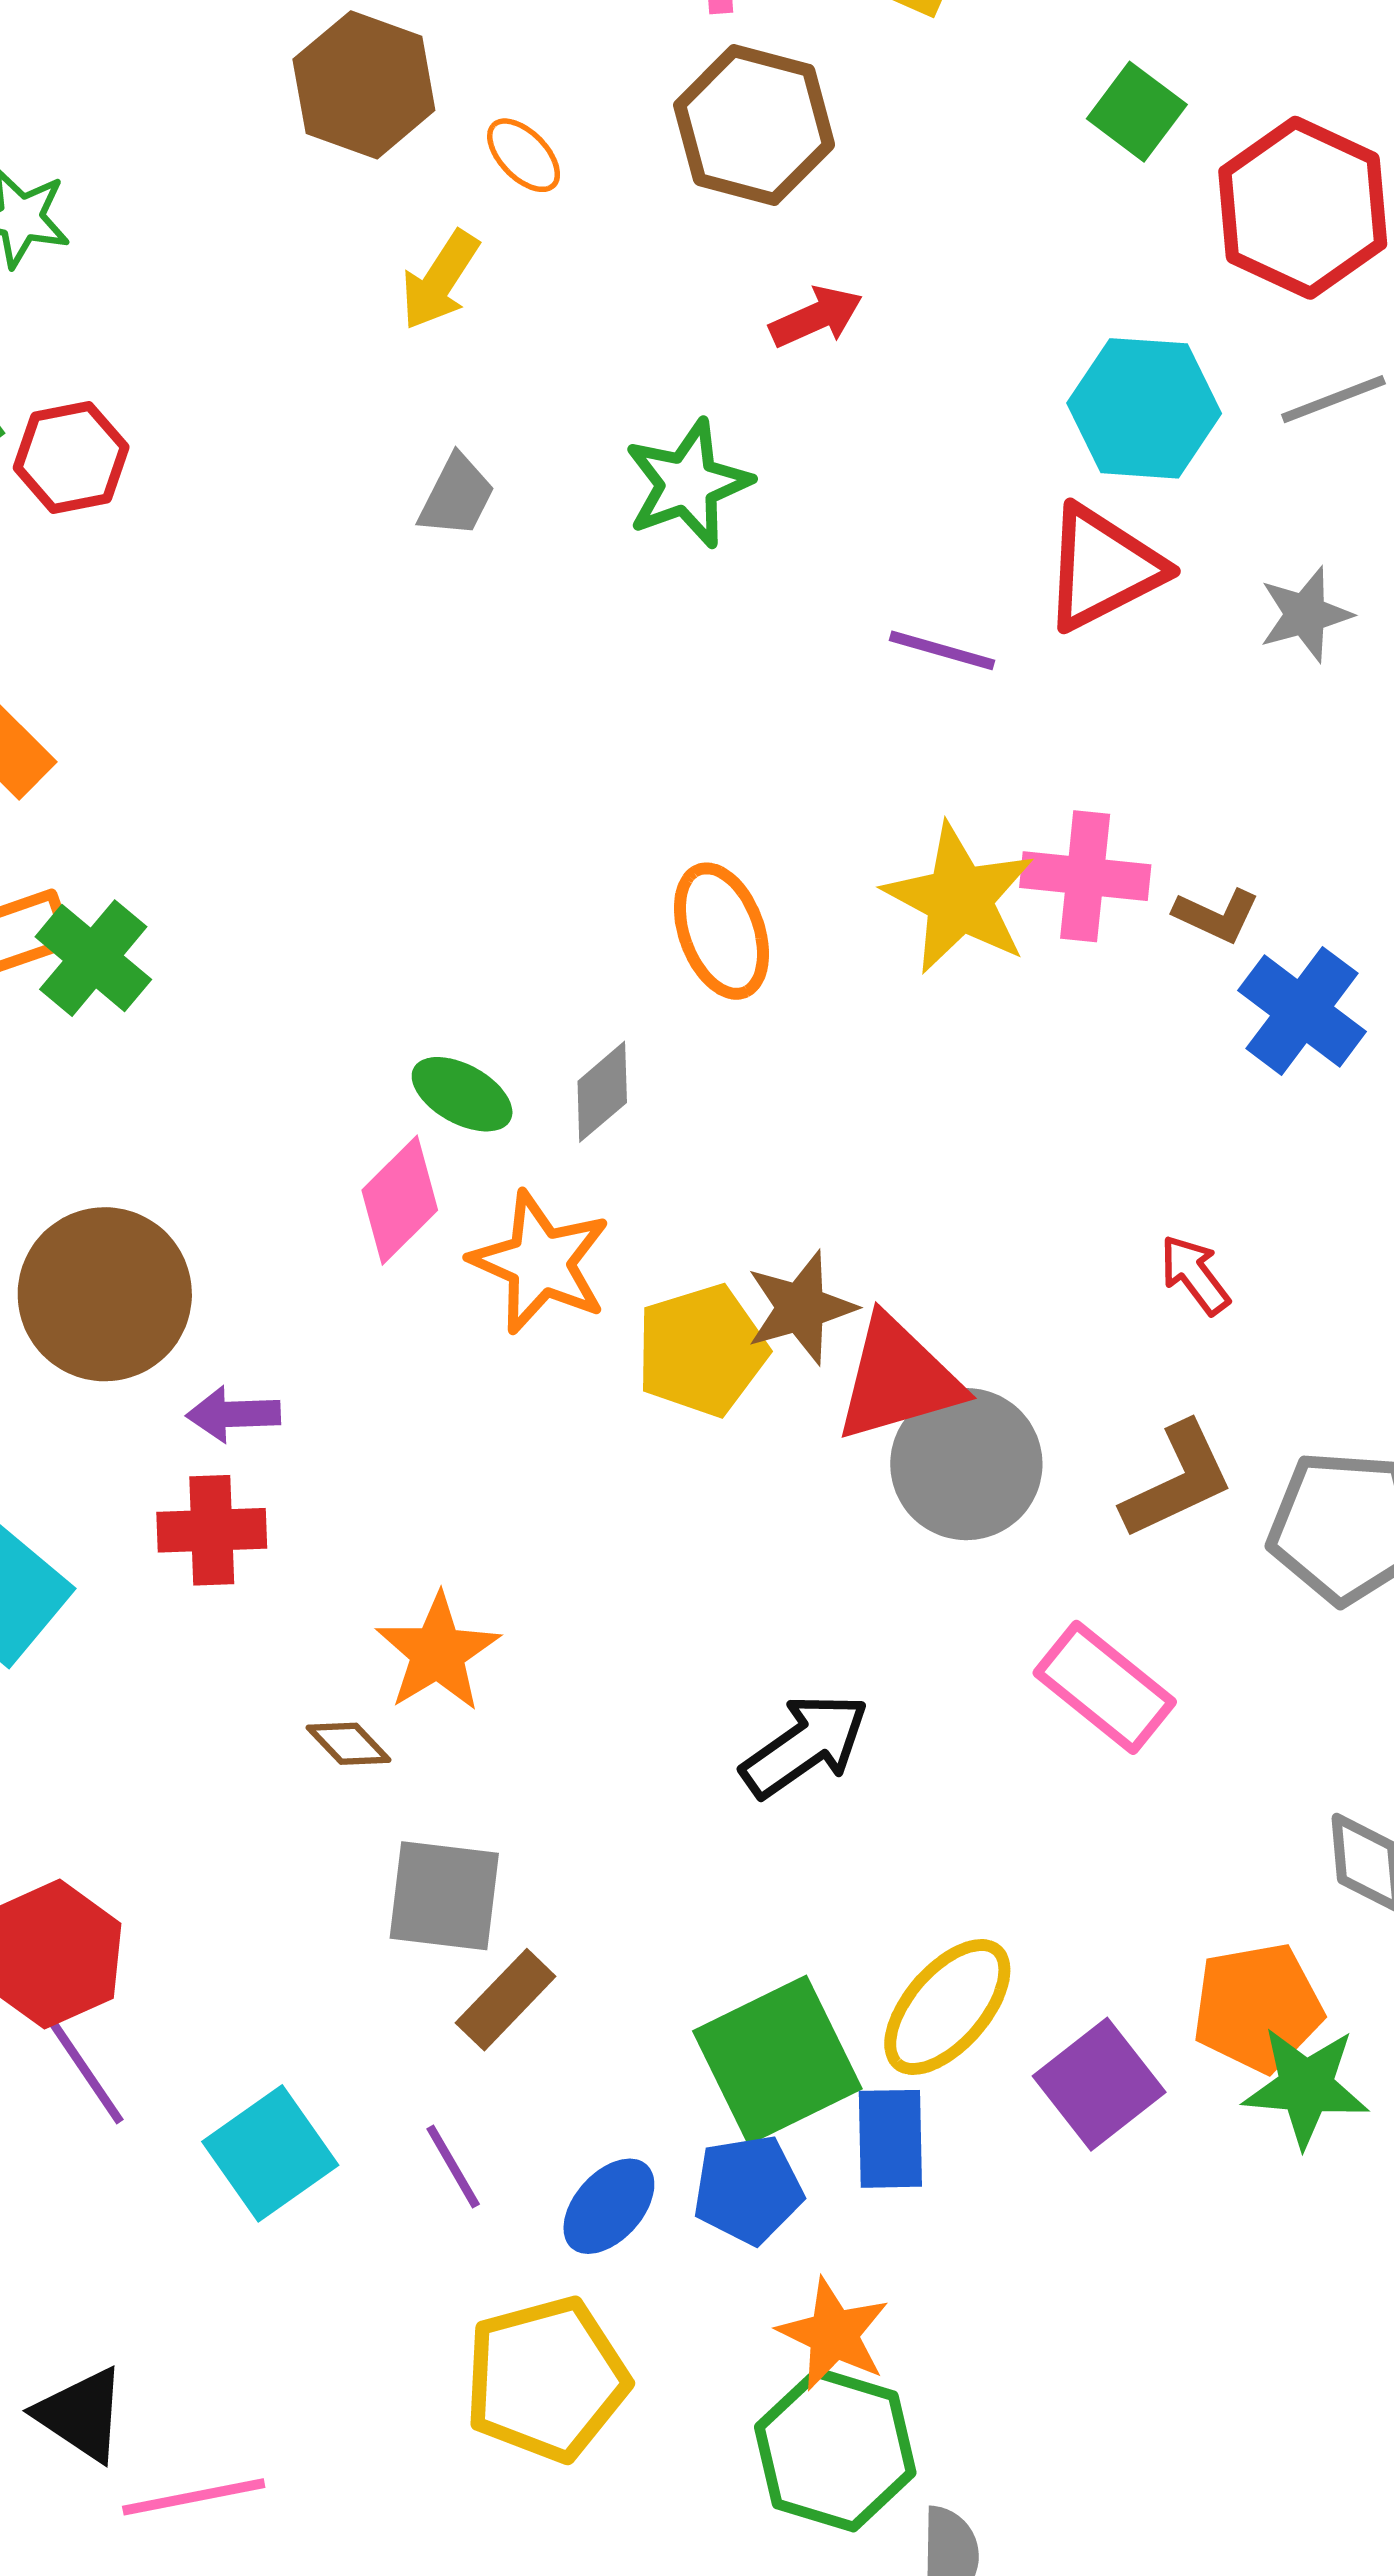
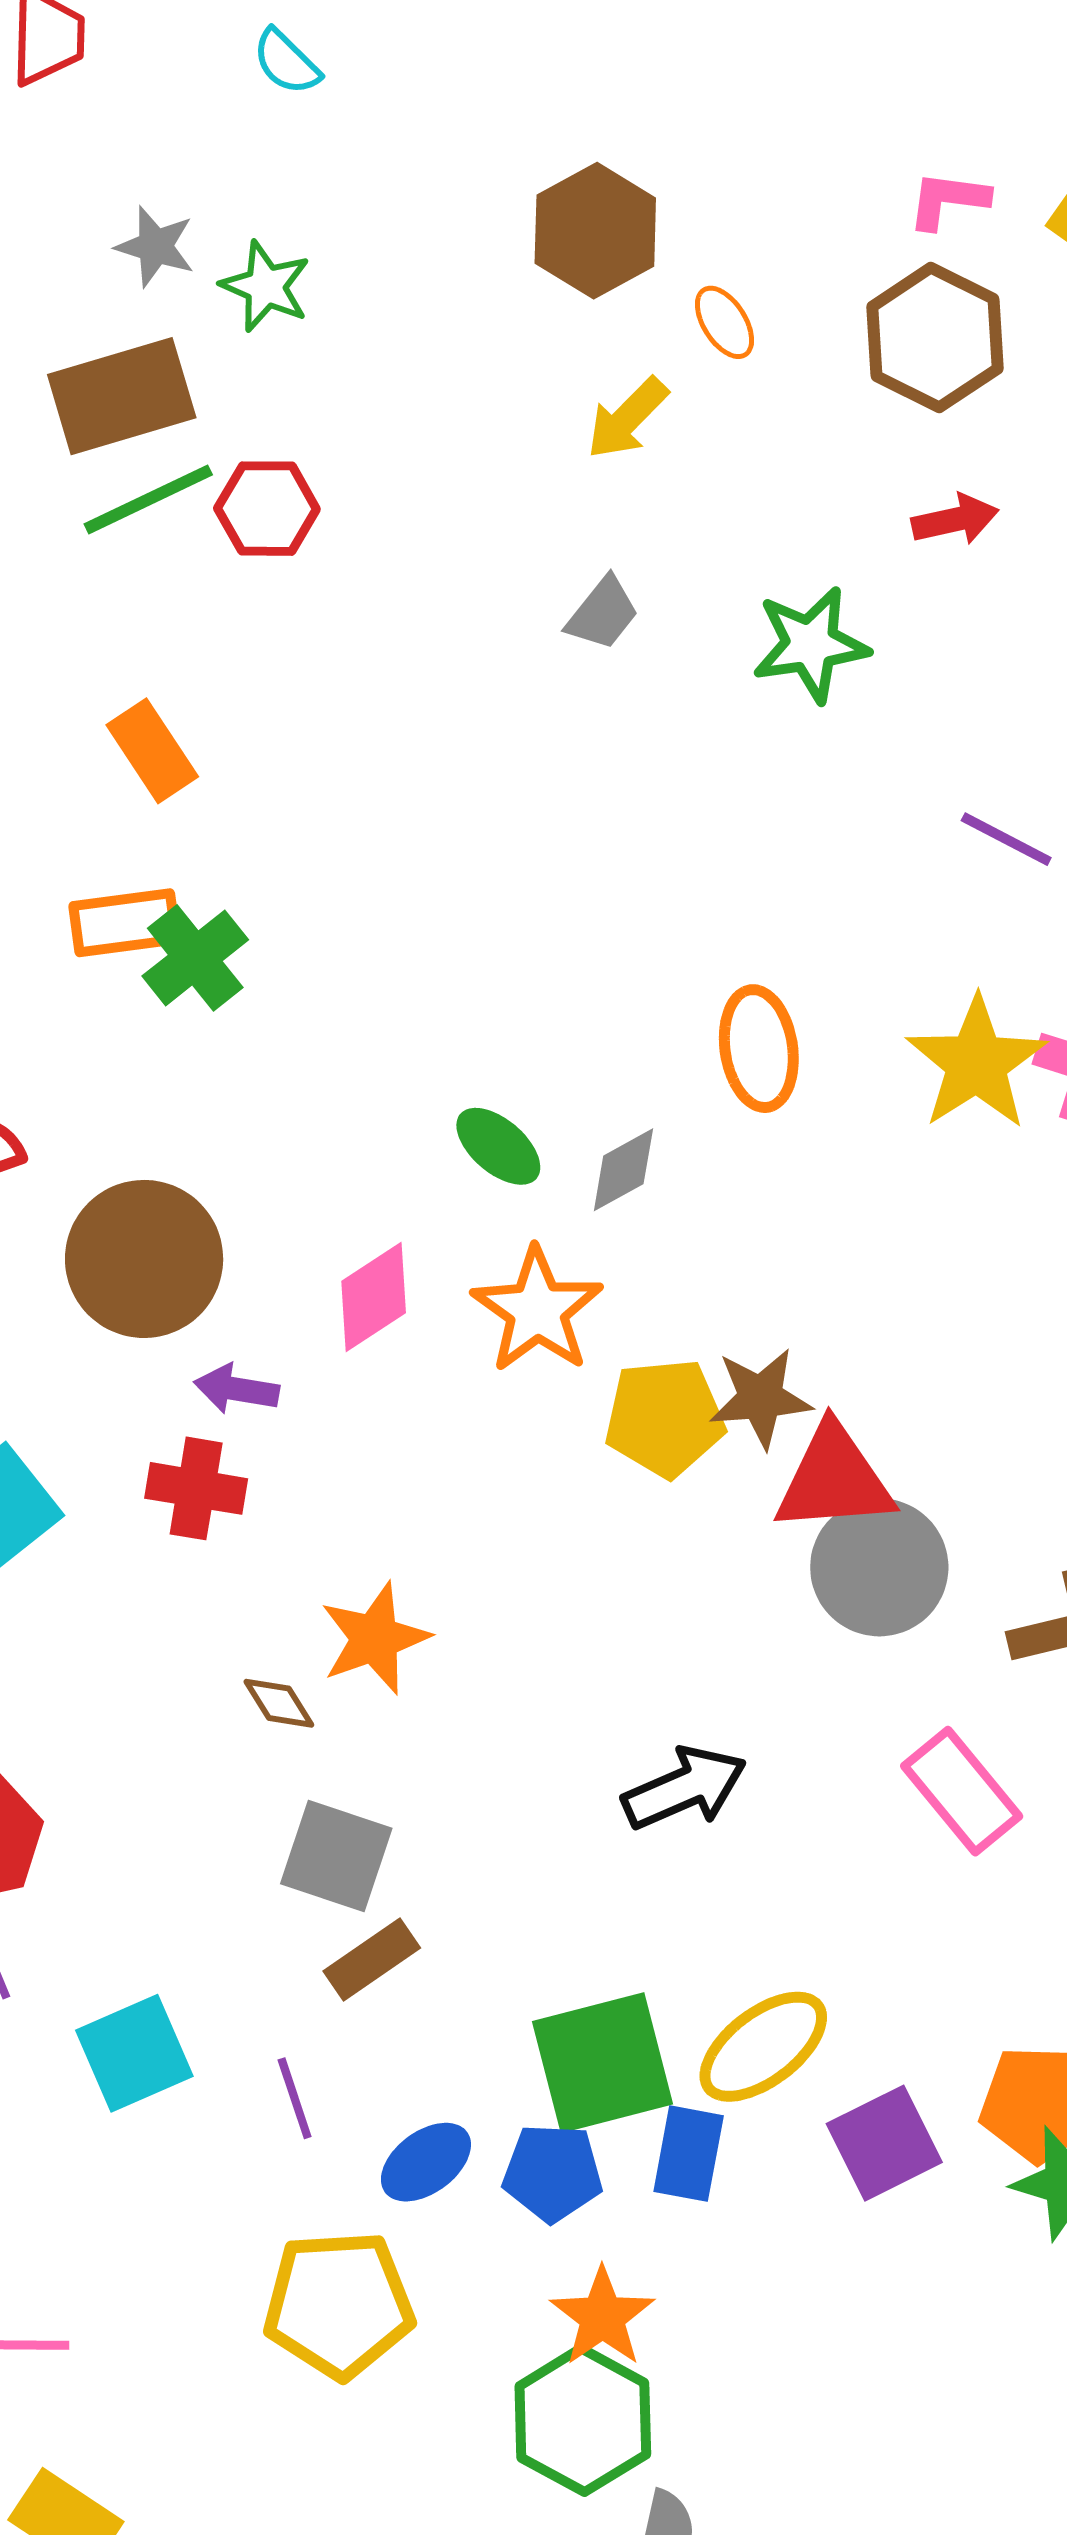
pink diamond: (400, 1200) -> (374, 1297), moved

